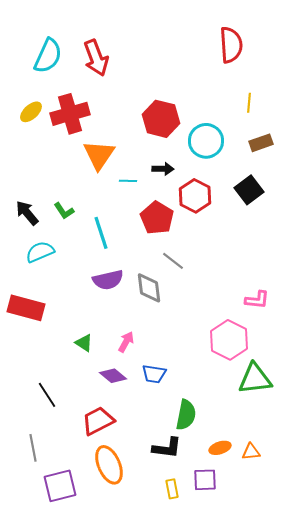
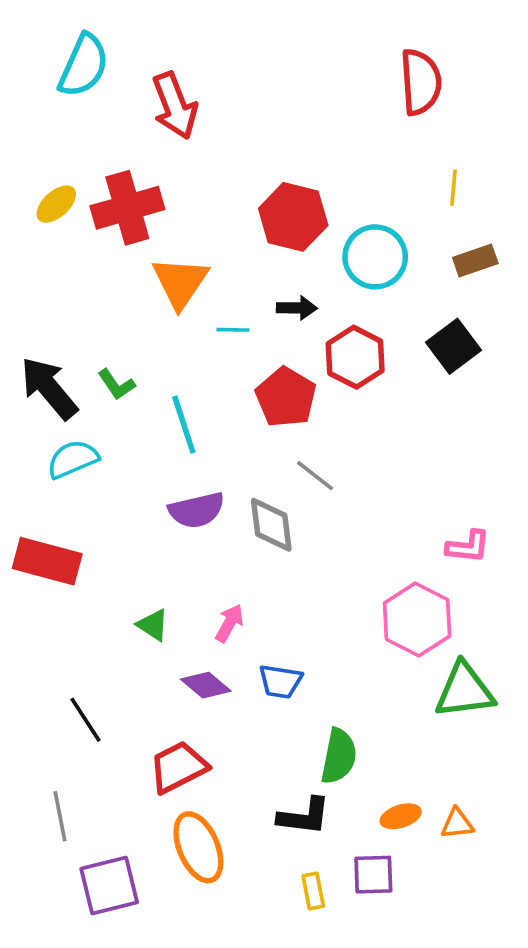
cyan semicircle: (48, 56) -> (84, 66), moved
black arrow: (27, 213) -> (49, 388), size x1.4

